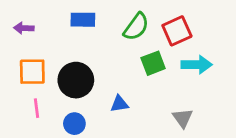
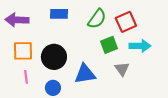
purple arrow: (24, 28) -> (17, 20), size x1.6
blue triangle: (119, 104) -> (85, 74), size x1.6
gray triangle: (183, 118) -> (122, 69), moved

